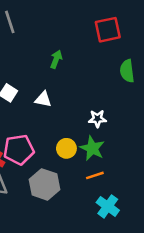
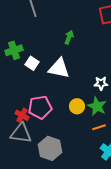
white triangle: (43, 99) -> (59, 68), size x1.6
gray hexagon: (45, 184) -> (50, 148), moved

